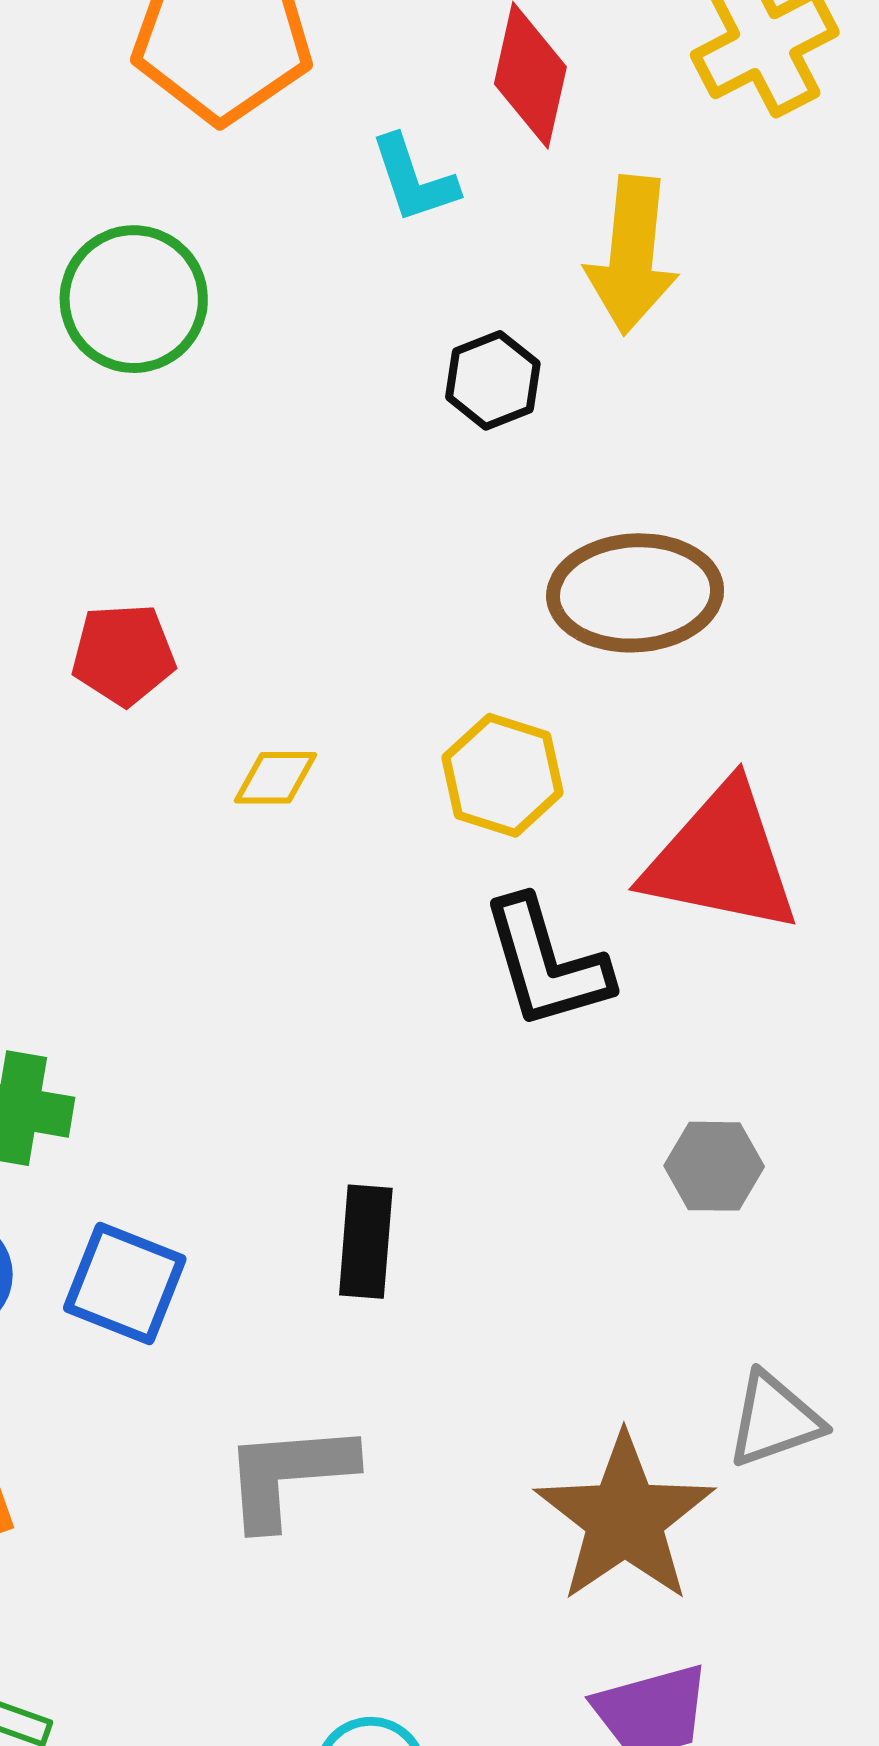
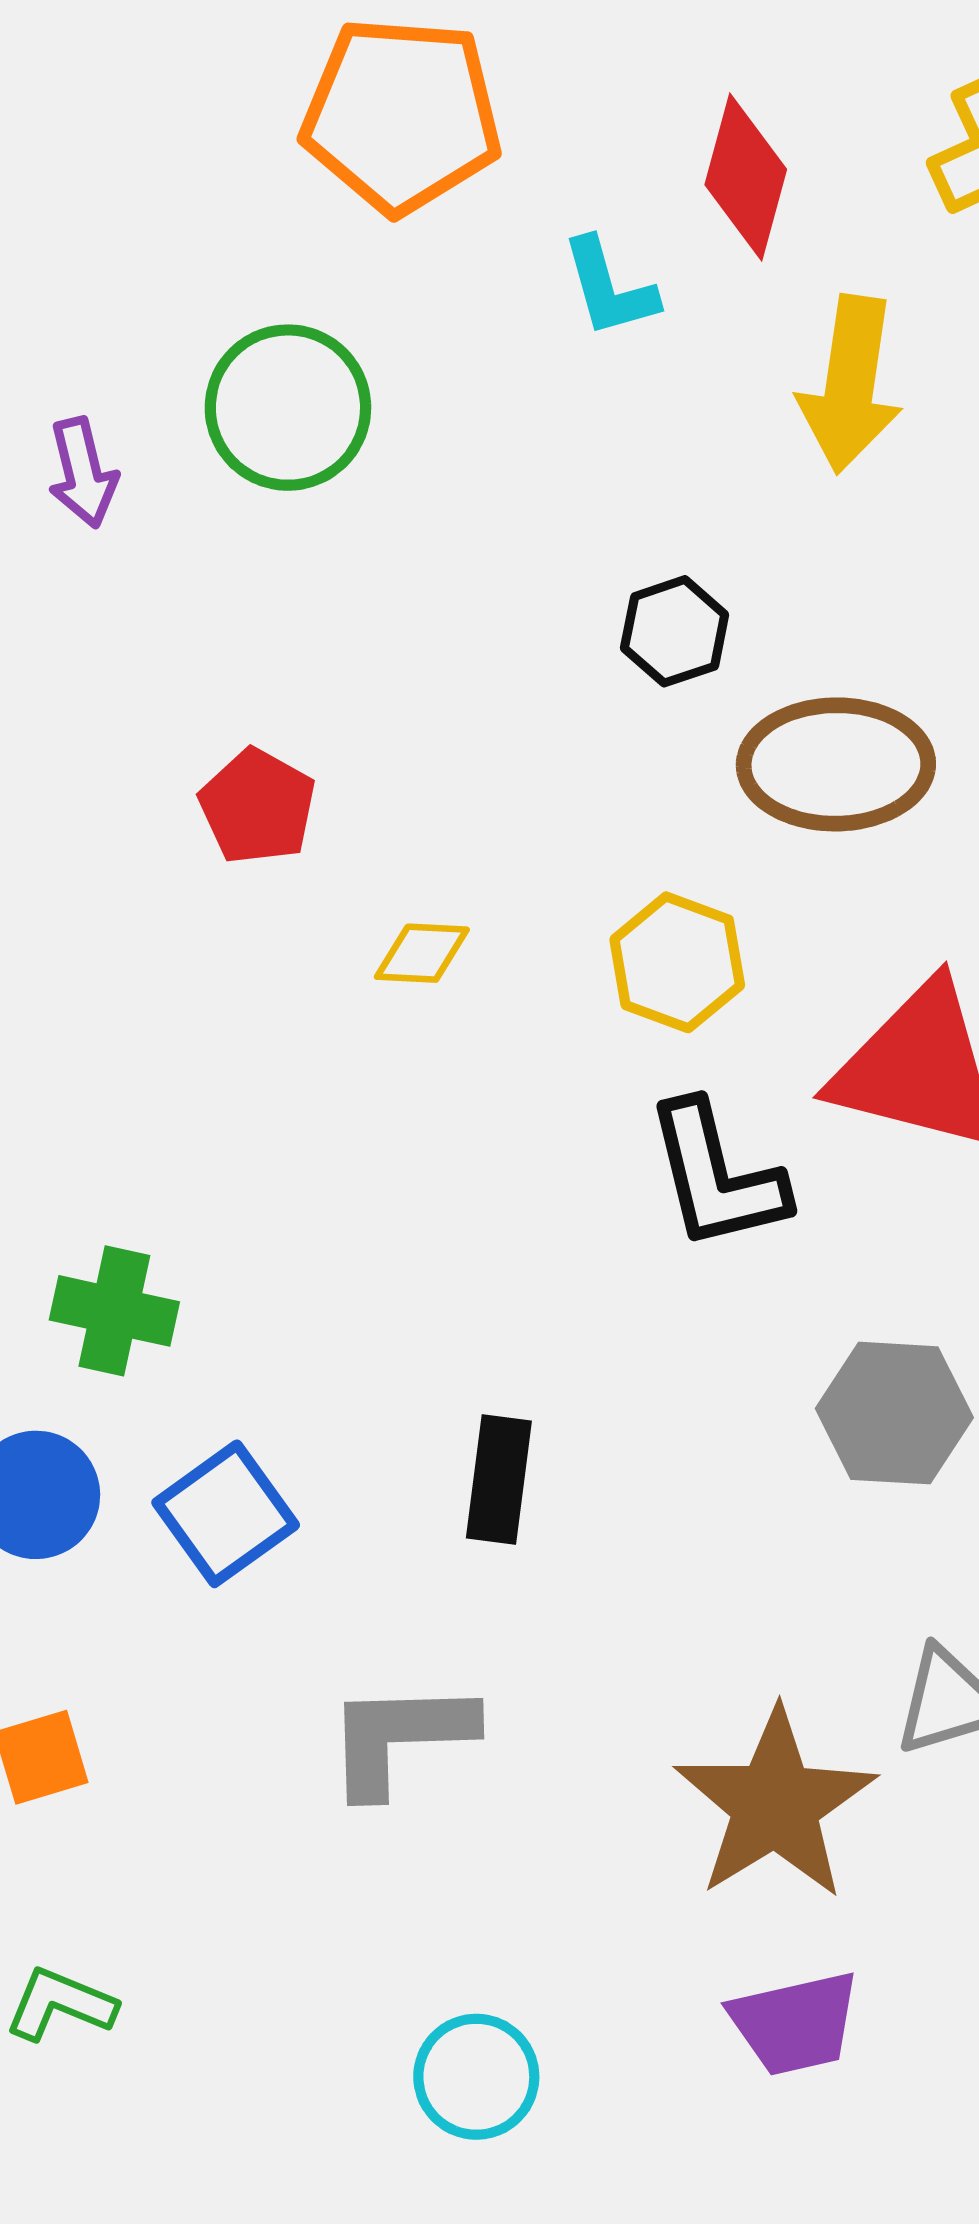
black hexagon: (493, 380) -> (675, 631), moved
red pentagon: (123, 654) -> (257, 807), turned 30
gray hexagon: (714, 1166) -> (894, 1413), size x1.4
blue square: (125, 1284) -> (226, 1514), turned 30

